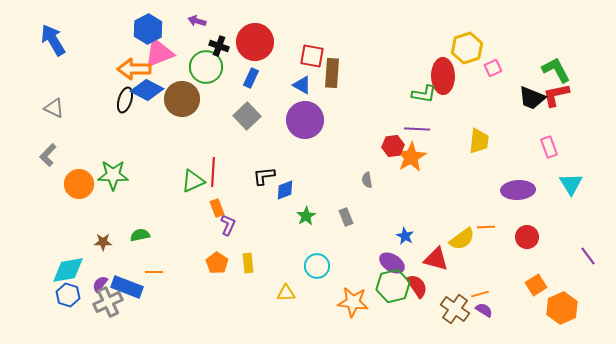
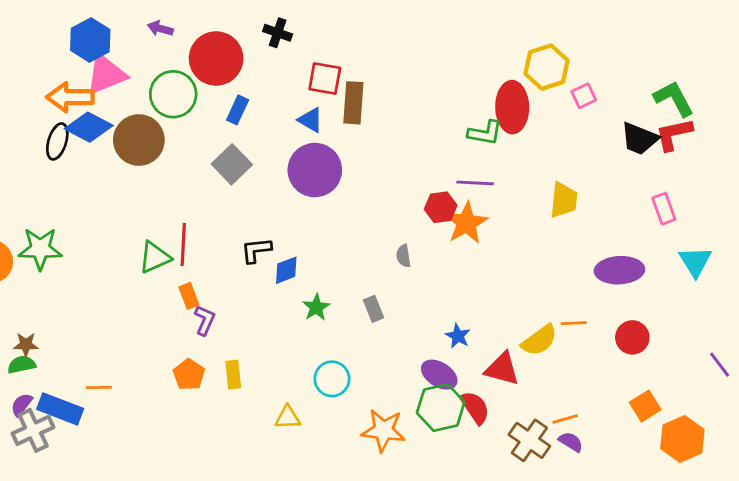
red circle: (255, 42) -> (216, 58), moved
black cross: (219, 46) -> (278, 33), moved
green semicircle: (140, 235) -> (22, 365), moved

